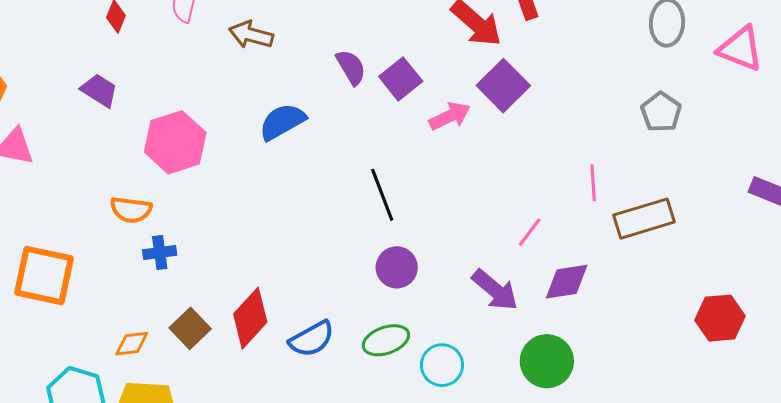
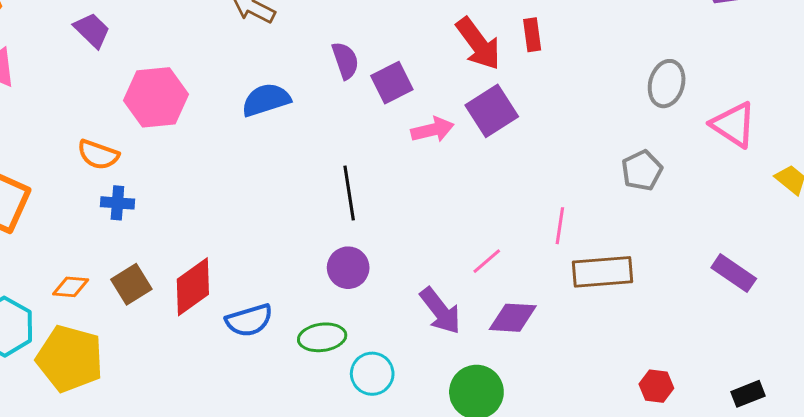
red hexagon: (720, 318) -> (656, 386), size x0.7

